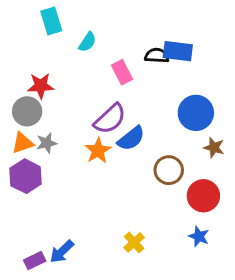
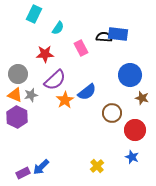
cyan rectangle: (51, 21) -> (34, 14), turned 42
red star: (41, 86) -> (45, 54), moved
purple semicircle: (110, 119) -> (55, 80), moved
orange triangle: (23, 143) -> (15, 95), turned 42
yellow cross: (134, 242) -> (97, 166), moved

